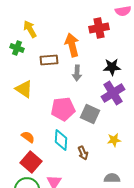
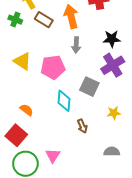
brown rectangle: (49, 60) -> (44, 20), moved, turned 36
pink pentagon: (63, 109) -> (53, 67), moved
cyan diamond: (61, 140) -> (64, 101), moved
red square: (31, 162) -> (16, 135), moved

